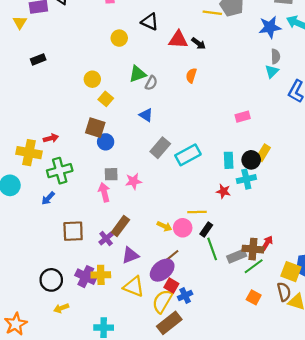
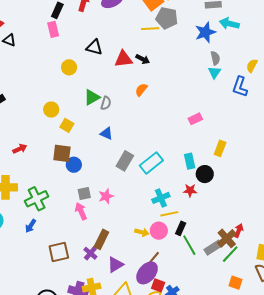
orange semicircle: (191, 76) -> (141, 90), turned 32
red arrow: (51, 138) -> (20, 149), moved
black circle: (251, 160) -> (205, 174), moved
cyan cross: (246, 179) -> (161, 198), moved
brown cross: (253, 249) -> (227, 238), turned -36

